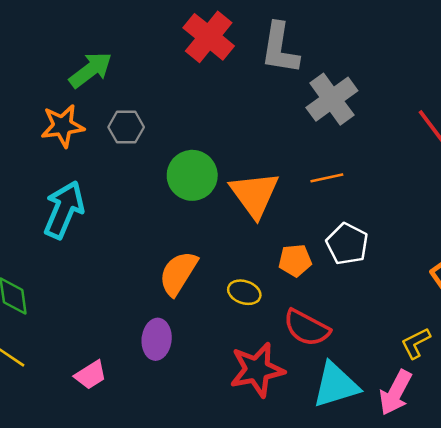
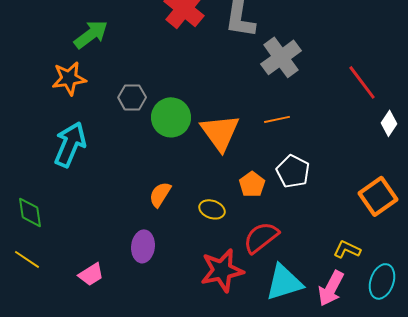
gray hexagon: (126, 127) -> (132, 97), moved
orange pentagon: (295, 260) -> (252, 184), turned -30
orange semicircle: (178, 273) -> (160, 194), size x0.7
red semicircle: (307, 328) -> (261, 237), turned 114
yellow L-shape: (416, 343) -> (347, 249), turned 52

